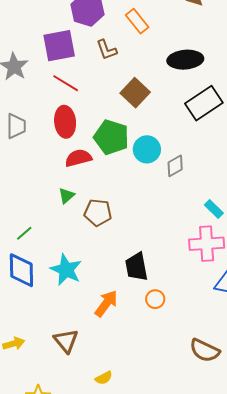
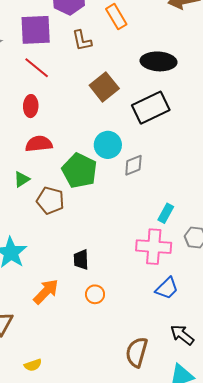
black rectangle: (204, 103) -> (151, 108), moved
red ellipse: (65, 122) -> (31, 106), size x0.7
green pentagon: (111, 137) -> (80, 171), moved
cyan rectangle: (214, 209) -> (166, 213), turned 66
black trapezoid: (137, 267) -> (81, 260), size x0.7
brown semicircle: (205, 351) -> (137, 352), turned 72

